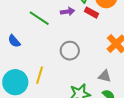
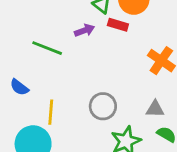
gray circle: (70, 51) -> (103, 106), moved
yellow line: (40, 75) -> (51, 112), moved

